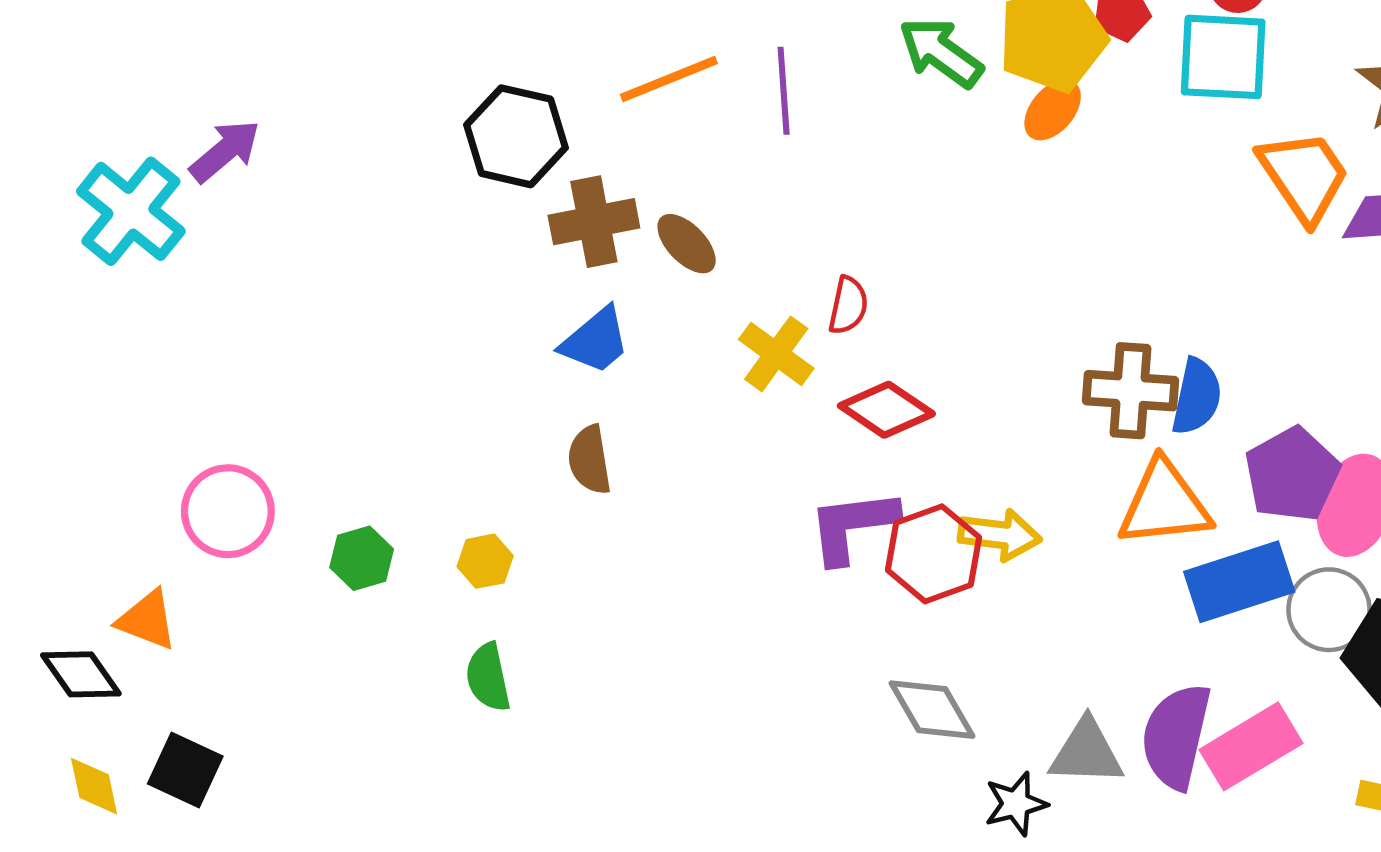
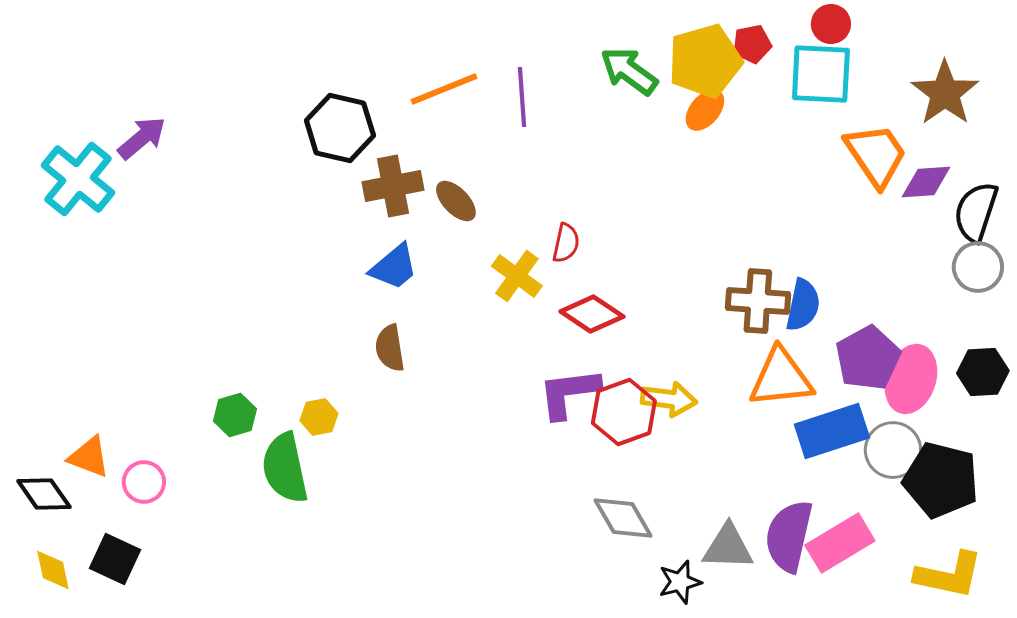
pink circle: (228, 511) -> (144, 482), moved, size x0.7
green semicircle: (488, 677) -> (285, 468), moved, size x1.5

